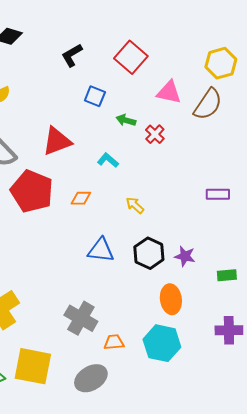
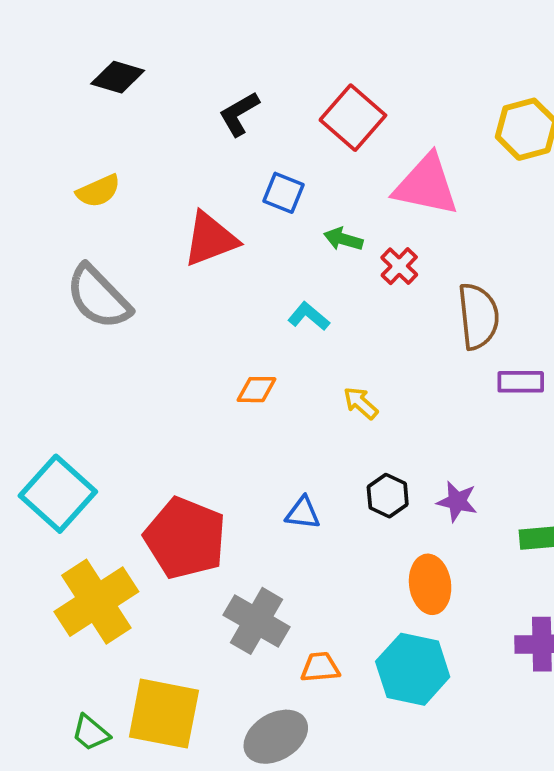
pink triangle: (169, 92) -> (426, 185), size x1.4
brown semicircle: (208, 104) -> (478, 316), moved, turned -40
red triangle: (57, 141) -> (210, 239), moved
red pentagon: (32, 191) -> (185, 538), moved
blue triangle: (101, 250) -> (303, 513), moved, size x0.7
black hexagon: (149, 253) -> (388, 496), size x0.7

